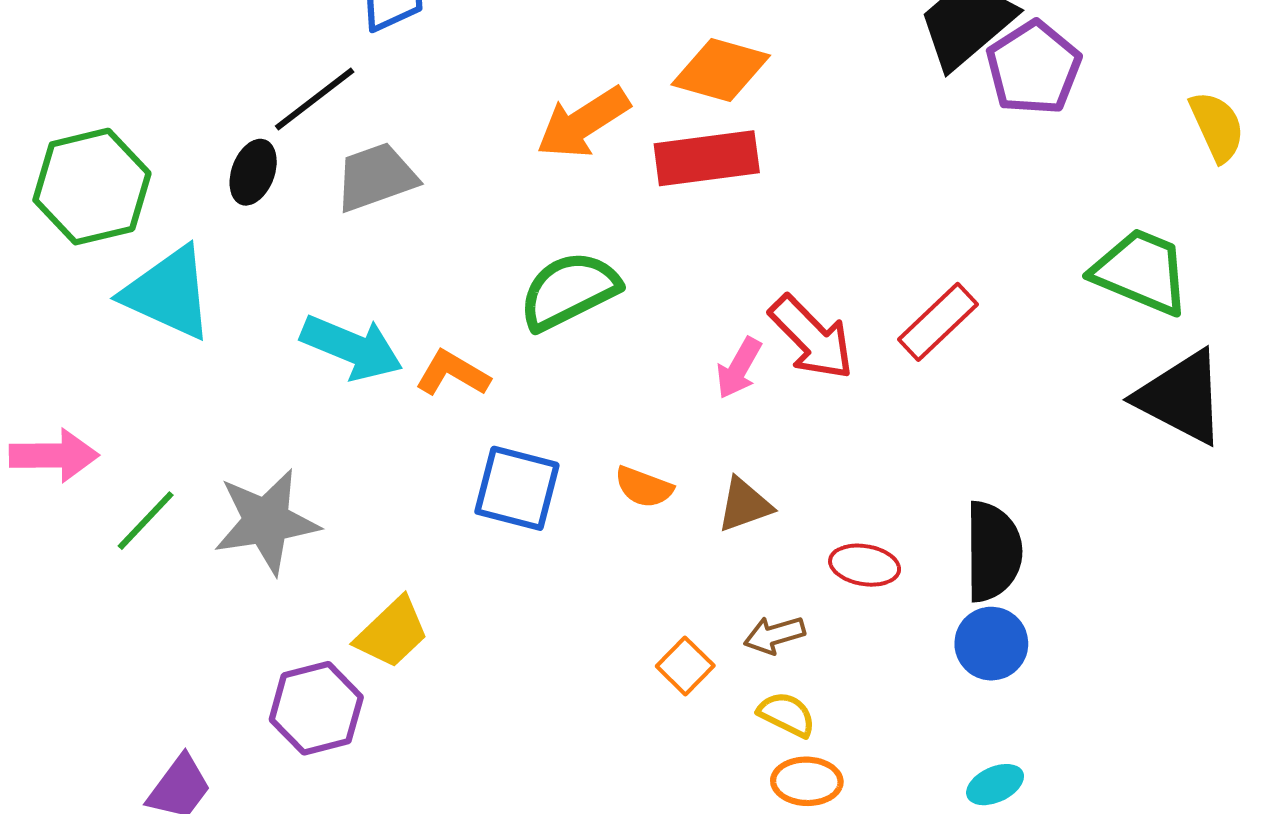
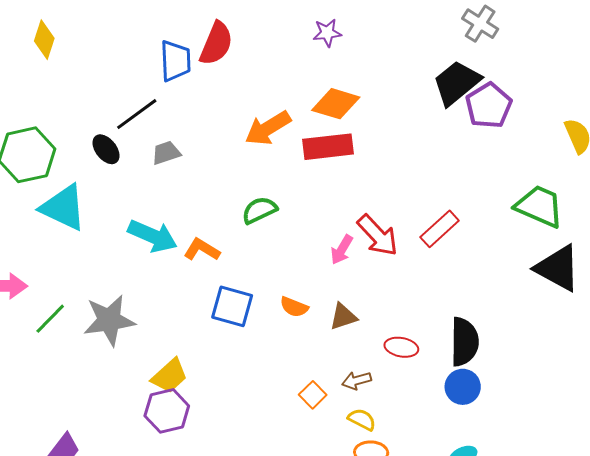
black ellipse: (253, 172) -> (106, 149), turned -60
gray trapezoid: (376, 177) -> (166, 153), size x0.7
green semicircle: (569, 291) -> (259, 210), size x0.7
purple hexagon: (316, 708) -> (167, 411), moved

